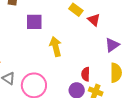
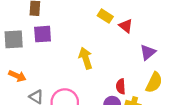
purple square: (34, 22) -> (43, 34), moved
yellow semicircle: (116, 73) -> (154, 82), turned 30

